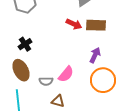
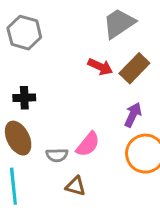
brown rectangle: (96, 25) -> (134, 68), turned -48
black cross: (25, 44) -> (24, 98), turned 32

